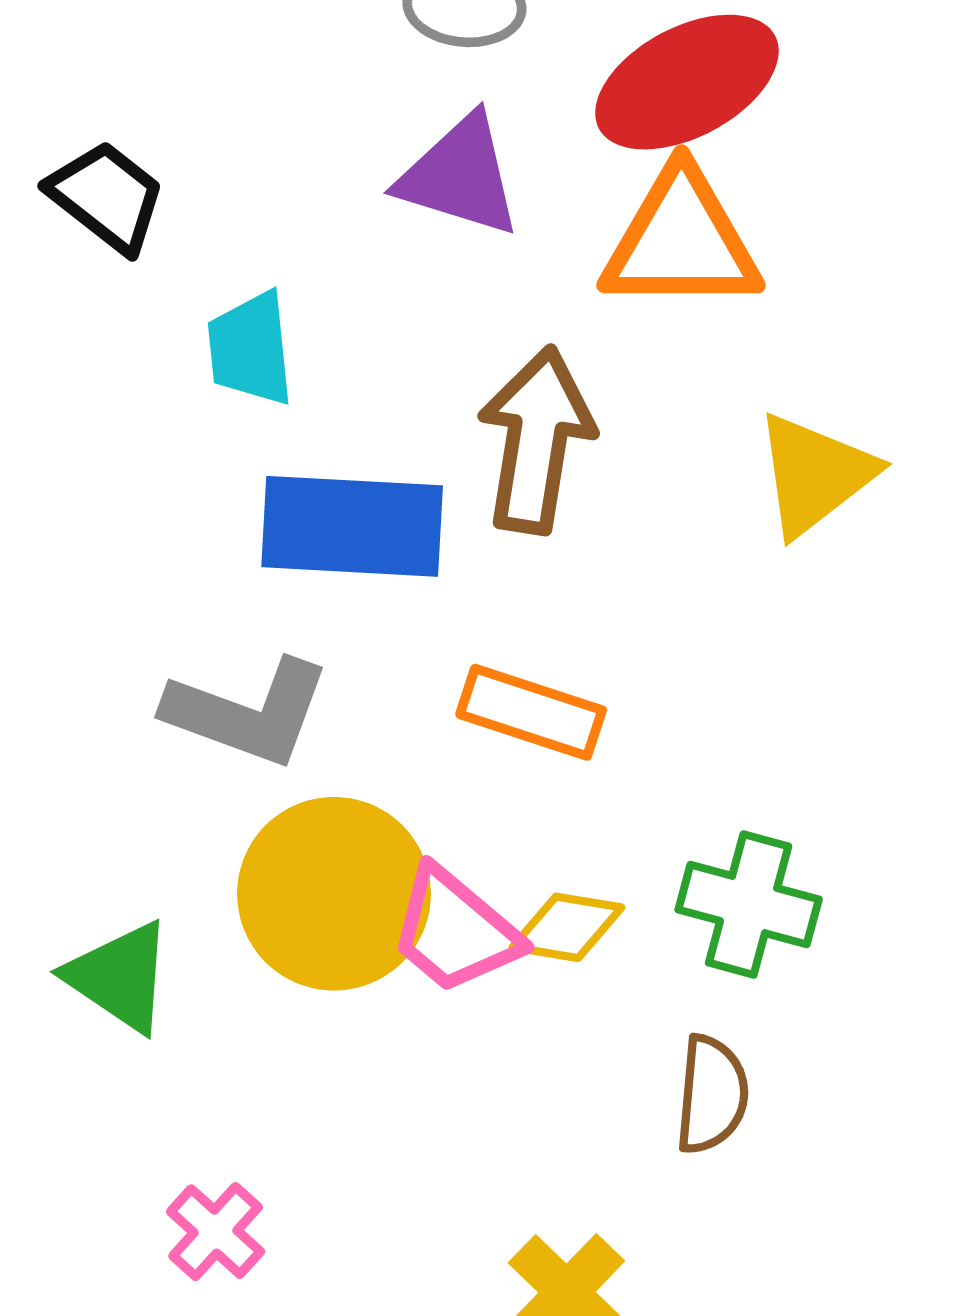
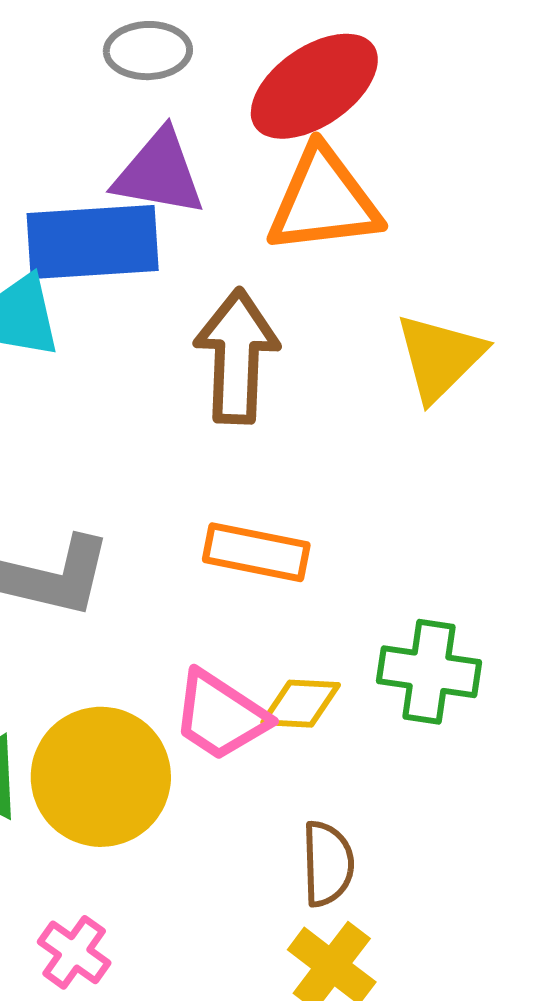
blue rectangle: (352, 526) -> (93, 242), moved
yellow circle: (334, 894) -> (101, 777), moved
brown semicircle: (712, 1095) -> (328, 864), moved

